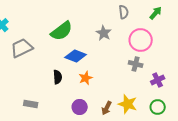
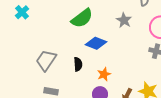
gray trapezoid: (22, 48) -> (46, 60), moved, turned -30
orange star: (86, 78) -> (104, 74), moved

